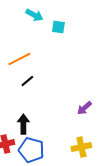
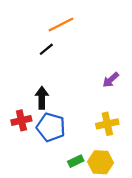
orange line: (19, 59) -> (61, 24), moved

